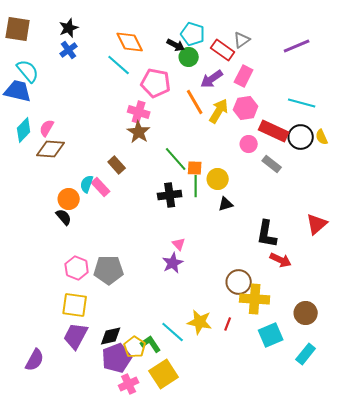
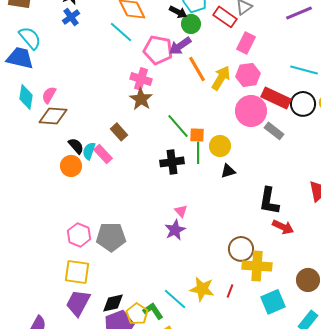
purple arrow: (212, 79) -> (180, 46), moved
cyan diamond: (24, 130) -> (26, 97), turned -35
pink circle: (249, 144) -> (251, 111), size x1.8
black semicircle: (64, 217) -> (76, 146), moved

